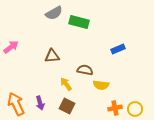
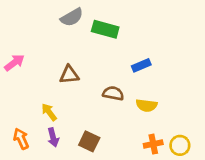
blue rectangle: (118, 49) -> (141, 65), moved
yellow arrow: (66, 84) -> (49, 112), moved
yellow semicircle: (101, 85) -> (147, 105), moved
orange arrow: (16, 104) -> (21, 139), size x0.7

